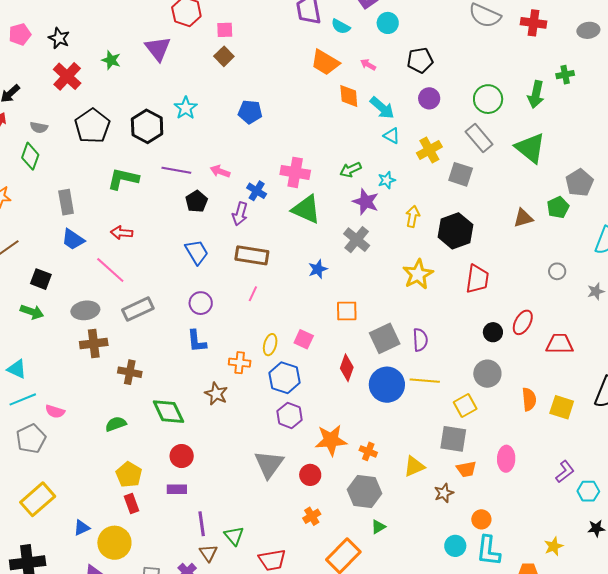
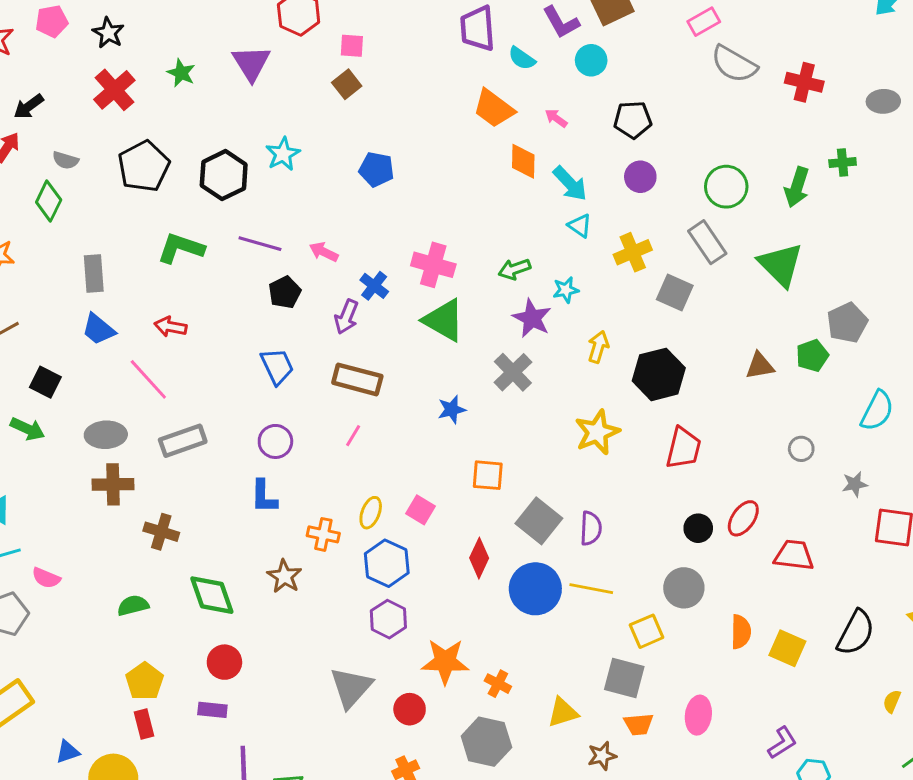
gray square: (385, 338) -> (539, 521), turned -32

